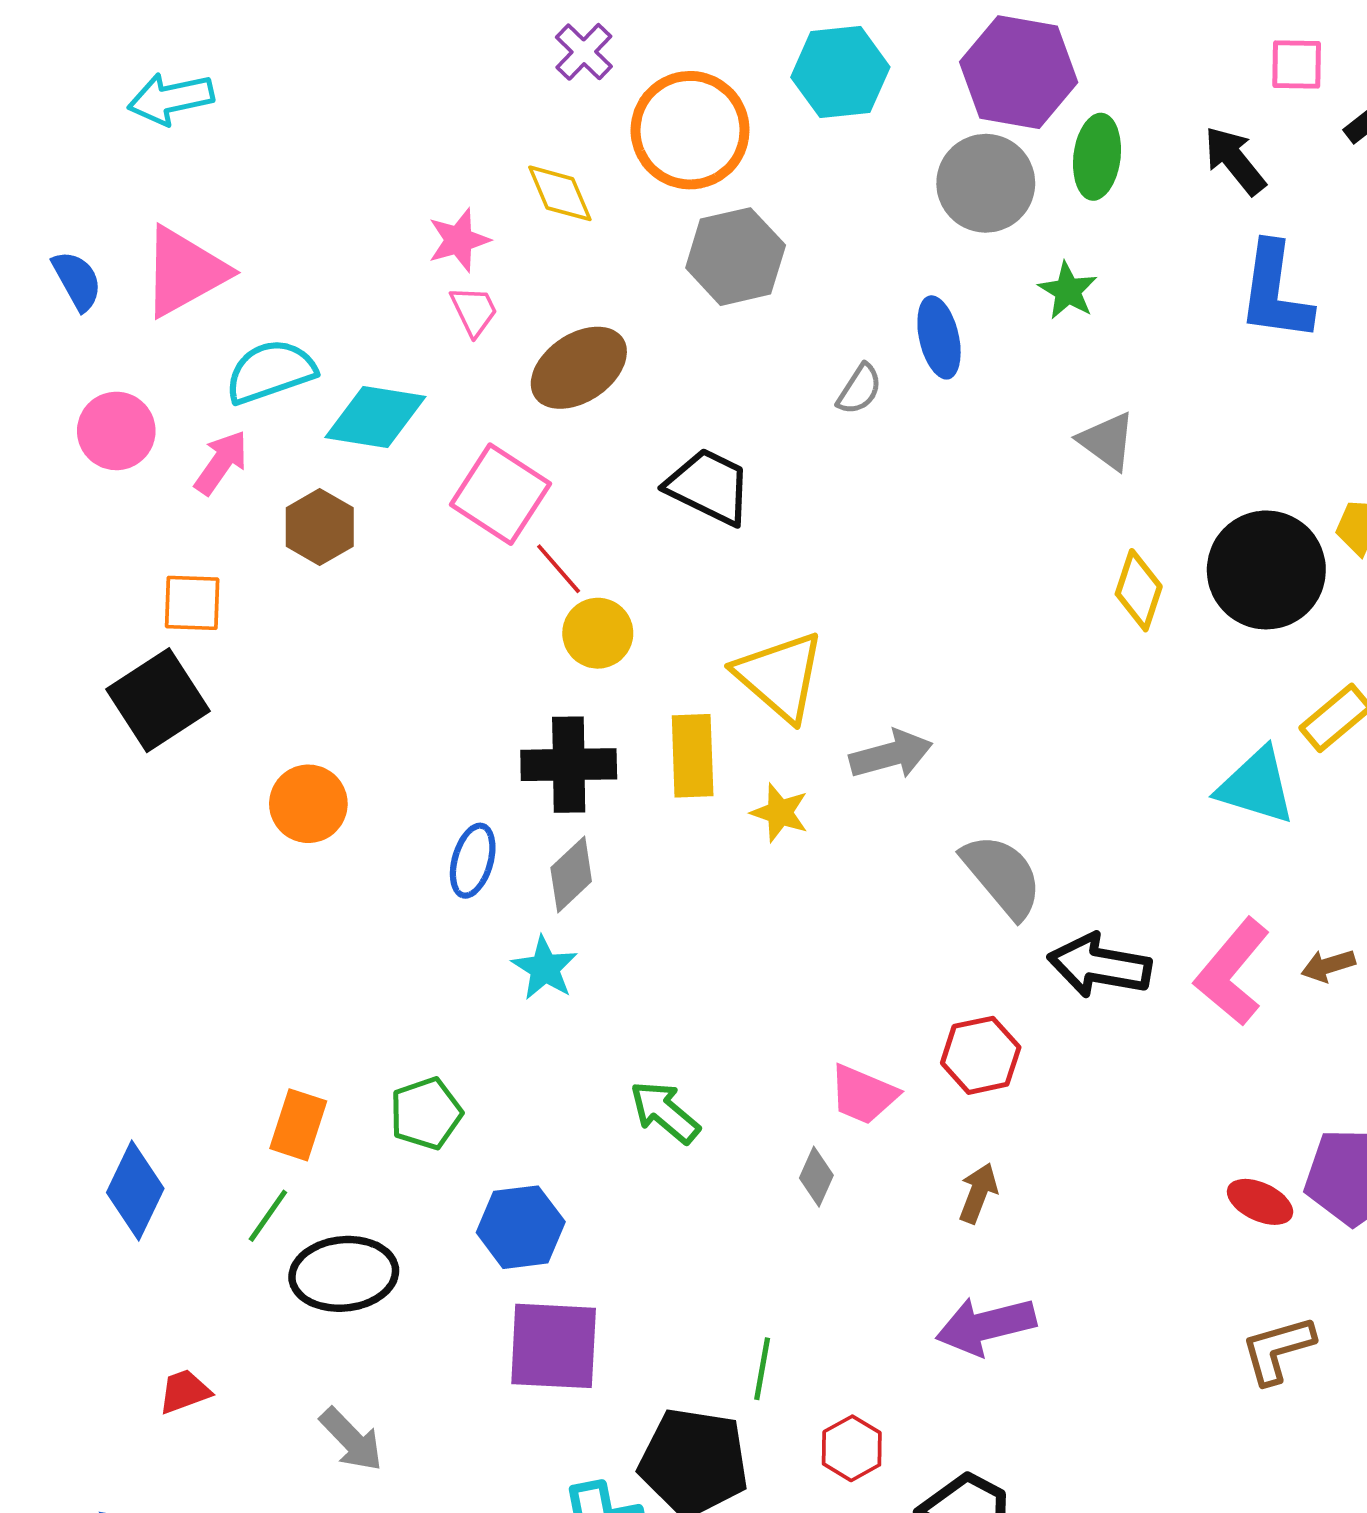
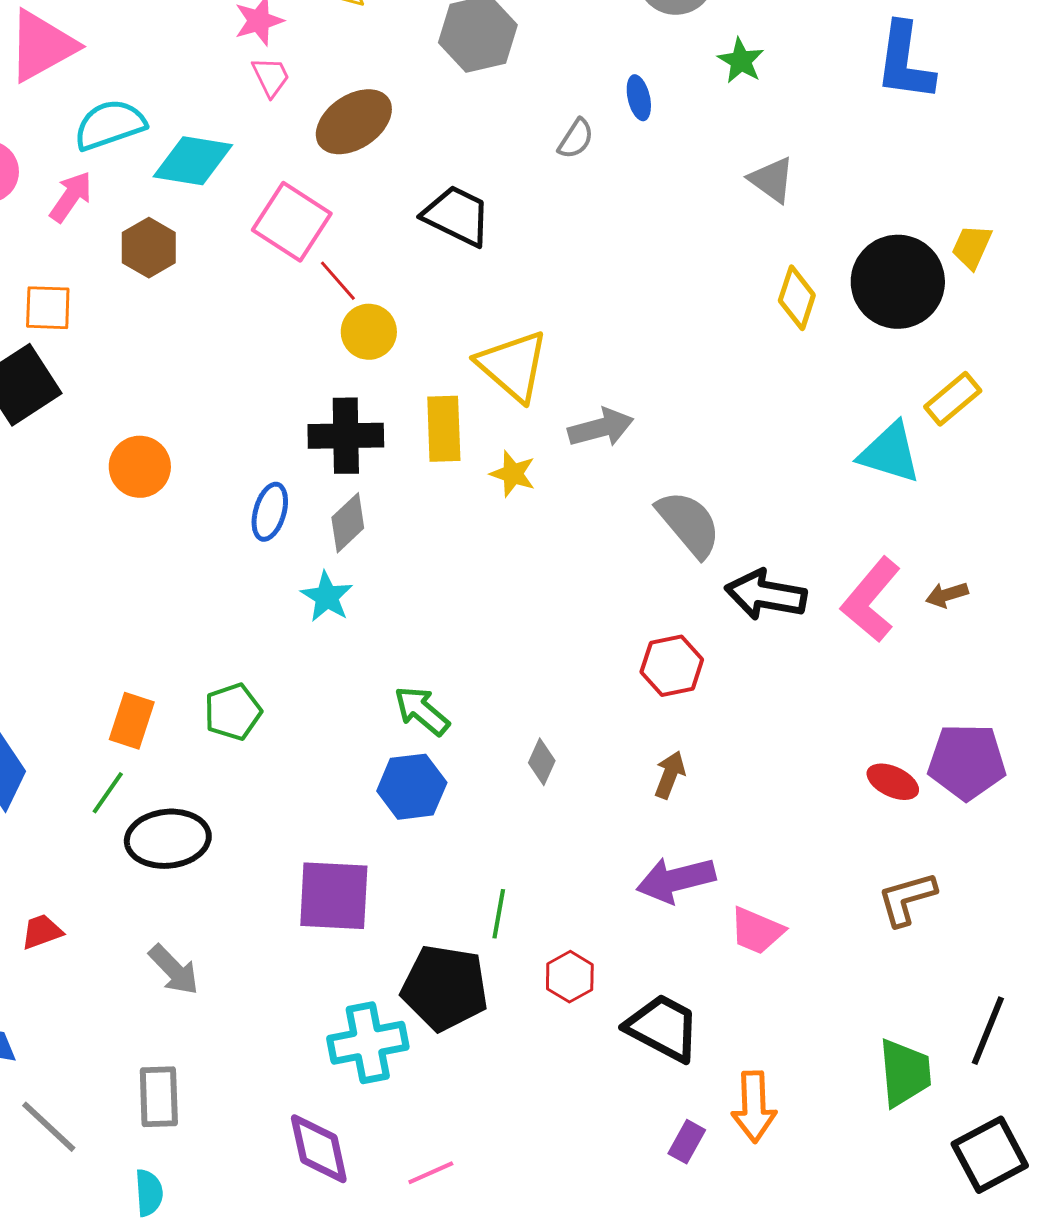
blue ellipse: (939, 337) -> (639, 98), size x0.7
pink trapezoid: (863, 1094) -> (757, 931), moved
blue hexagon: (521, 1227) -> (412, 787), moved

